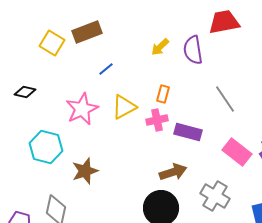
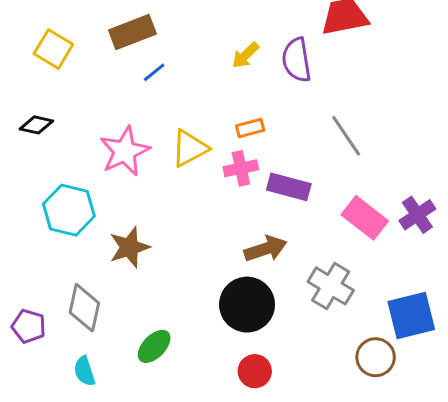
yellow square: (52, 43) -> (53, 49), moved
blue line: (106, 69) -> (154, 72), moved
orange rectangle: (163, 94) -> (250, 128), turned 60

